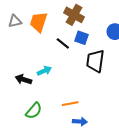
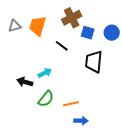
brown cross: (74, 15) -> (72, 18), turned 36
blue square: (82, 38) -> (88, 33), moved
green semicircle: (34, 111) -> (46, 99), moved

